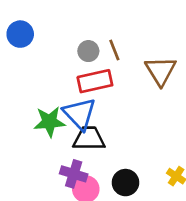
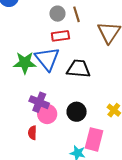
red rectangle: (95, 81) -> (60, 36), size x0.7
black trapezoid: (89, 139) -> (78, 69), moved

